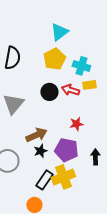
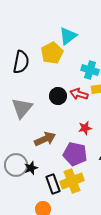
yellow pentagon: (54, 59) -> (52, 53), moved
black star: (40, 151) -> (31, 168), moved
black rectangle: (44, 180) -> (53, 184), turned -54

